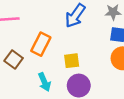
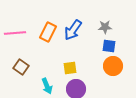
orange rectangle: (41, 44) -> (48, 32), moved

